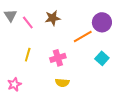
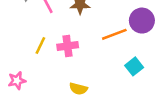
pink cross: (58, 58) -> (68, 46), moved

